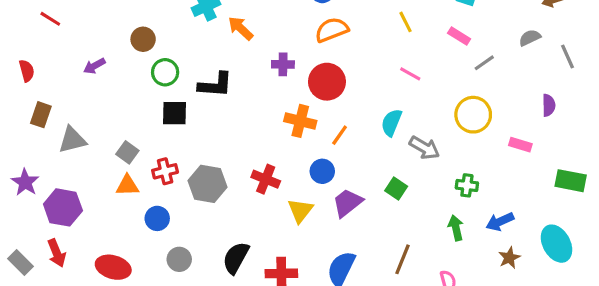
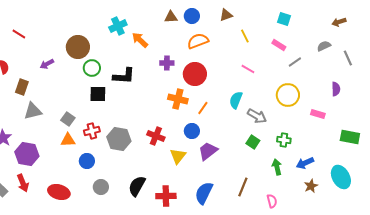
brown circle: (143, 39) -> (78, 47), size x1.5
brown rectangle: (41, 115) -> (22, 87), moved
green square: (396, 189) -> (253, 142), moved

